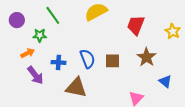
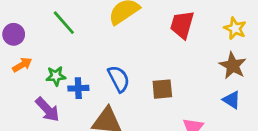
green star: (40, 35) -> (56, 76), moved
orange arrow: (28, 53) -> (22, 65), moved
brown star: (147, 57) -> (233, 66), moved
brown square: (112, 61) -> (162, 89), moved

